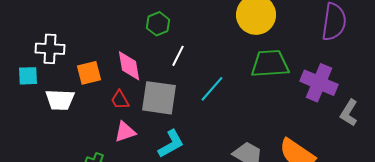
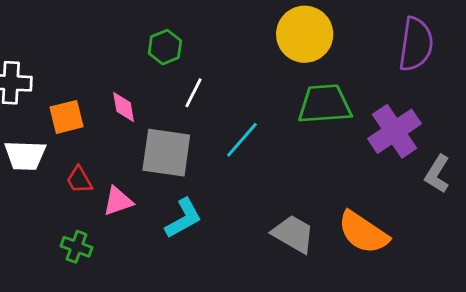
pink diamond: (129, 66) -> (124, 107), size x0.7
purple cross: (319, 83) -> (395, 131), turned 33
red trapezoid: (120, 100) -> (79, 180), moved

